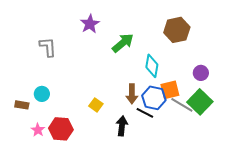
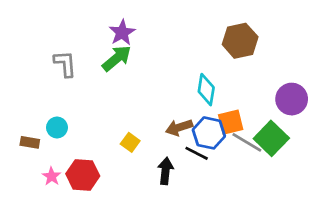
green arrow: (123, 43) -> (117, 58), moved
purple circle: (201, 73) -> (292, 99), moved, size x1.5
brown arrow: (132, 94) -> (179, 128), turned 72

